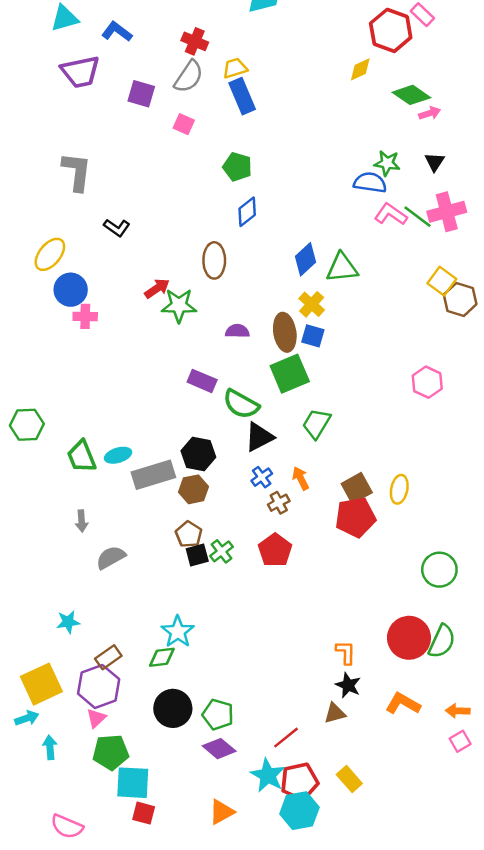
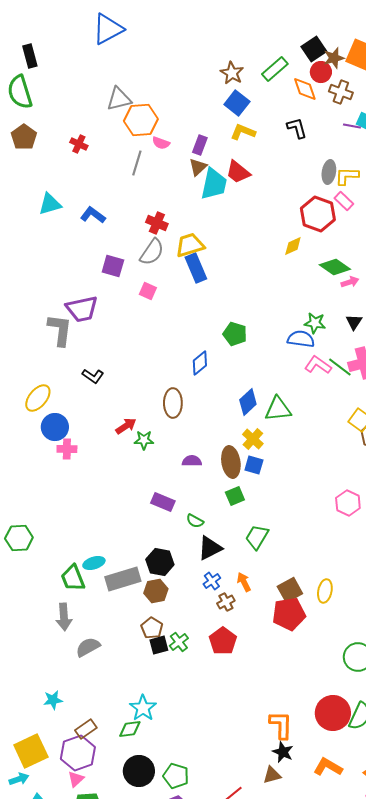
yellow trapezoid: (235, 68) -> (190, 245), size x1.4
purple trapezoid: (80, 72) -> (82, 309), moved
green pentagon: (237, 167) -> (235, 334), moved
green star: (179, 305) -> (144, 440), size x0.7
green square: (290, 374) -> (235, 496), size x0.6
green semicircle: (241, 404) -> (195, 521), size x0.6
green trapezoid: (82, 456) -> (73, 578), moved
gray arrow: (82, 521) -> (64, 617), size x1.5
orange L-shape: (346, 652) -> (281, 725), size x1.4

